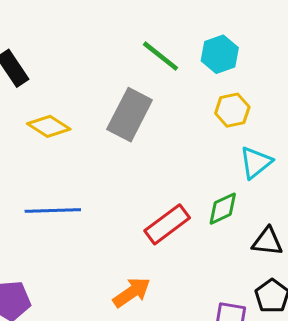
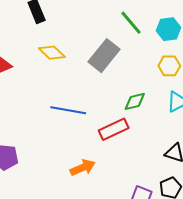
green diamond: (223, 209) -> (135, 101), moved
blue line: (53, 211) -> (68, 110), moved

